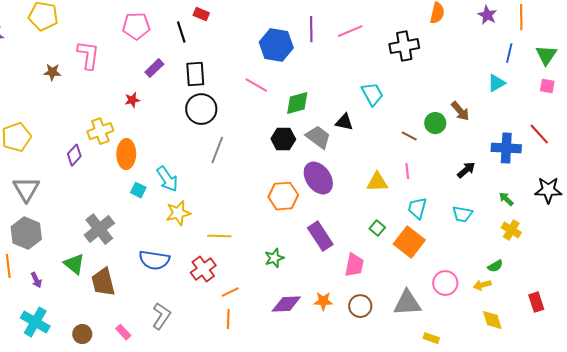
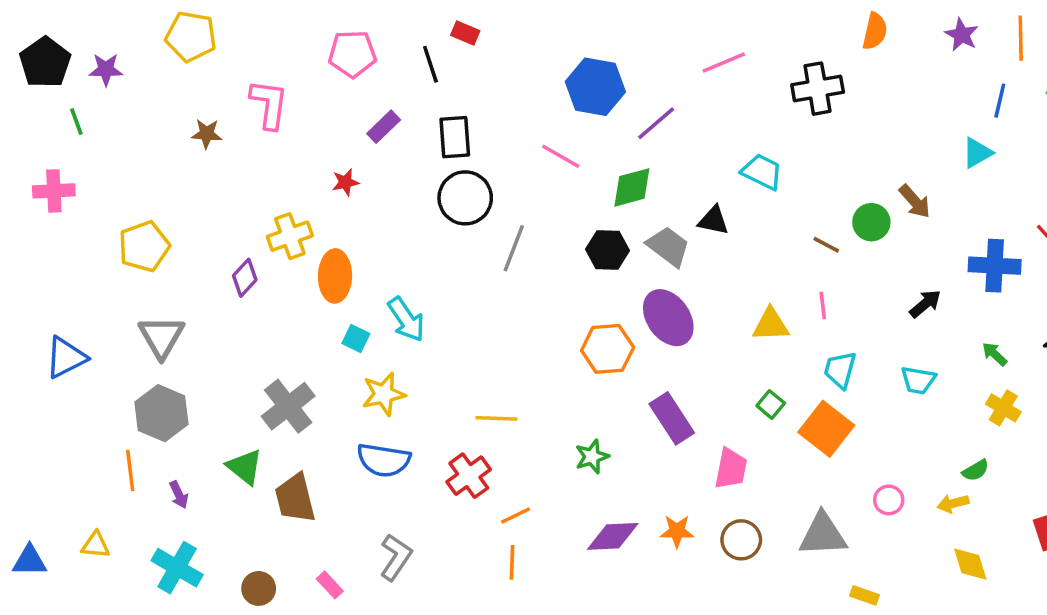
purple line: (311, 29) -> (656, 123), moved, turned 50
cyan trapezoid: (372, 94) -> (762, 172), turned -35
gray line: (217, 150) -> (514, 248), moved
yellow star: (178, 213) -> (384, 394), moved
pink circle: (445, 283) -> (889, 500), size x0.7

